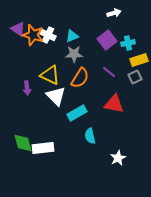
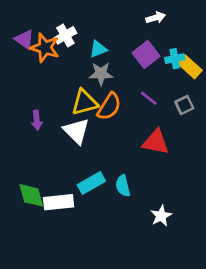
white cross: (48, 35) -> (65, 35), moved, turned 35
yellow rectangle: (139, 60) -> (190, 67), moved, turned 60
yellow triangle: (50, 75) -> (85, 102), moved, turned -40
cyan rectangle: (77, 113) -> (91, 183), moved

